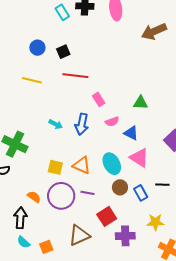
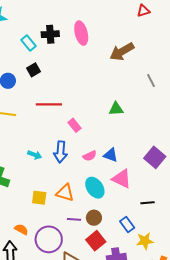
black square: (63, 52) -> (34, 70), moved
green triangle: (141, 103) -> (116, 109), moved
pink semicircle: (112, 122) -> (90, 156), moved
brown circle: (120, 187) -> (94, 218), moved
blue rectangle: (141, 193) -> (127, 224), moved
purple circle: (61, 196) -> (49, 239), moved

